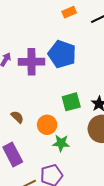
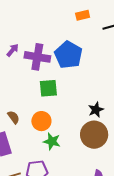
green square: (71, 102) -> (48, 88), moved
brown semicircle: (17, 117) -> (14, 117), moved

